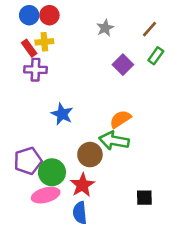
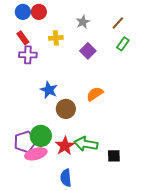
yellow cross: (44, 42) -> (56, 38), moved
purple square: (123, 65) -> (88, 51), moved
green arrow: (114, 141) -> (86, 144), moved
brown circle: (90, 155) -> (66, 109), moved
purple pentagon: (28, 161) -> (25, 142), moved
blue semicircle: (80, 213) -> (66, 178), moved

